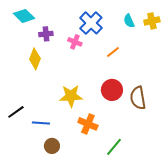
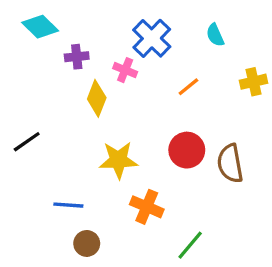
yellow cross: (152, 21) -> (253, 82), moved
yellow diamond: (35, 59) -> (97, 98), moved
black line: (16, 112) -> (27, 142), moved

